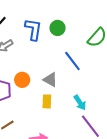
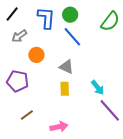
blue line: (72, 61) -> (72, 37), moved
orange circle: (22, 80) -> (36, 55), moved

